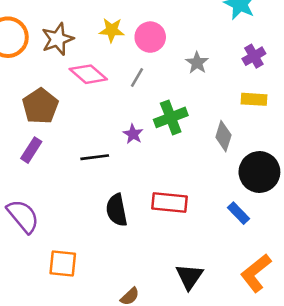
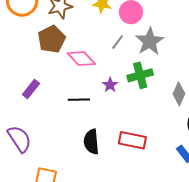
gray star: (197, 63) -> (150, 41), moved, size x1.6
pink diamond: (88, 74) -> (81, 59), moved
brown pentagon: (40, 106) -> (52, 39), moved

